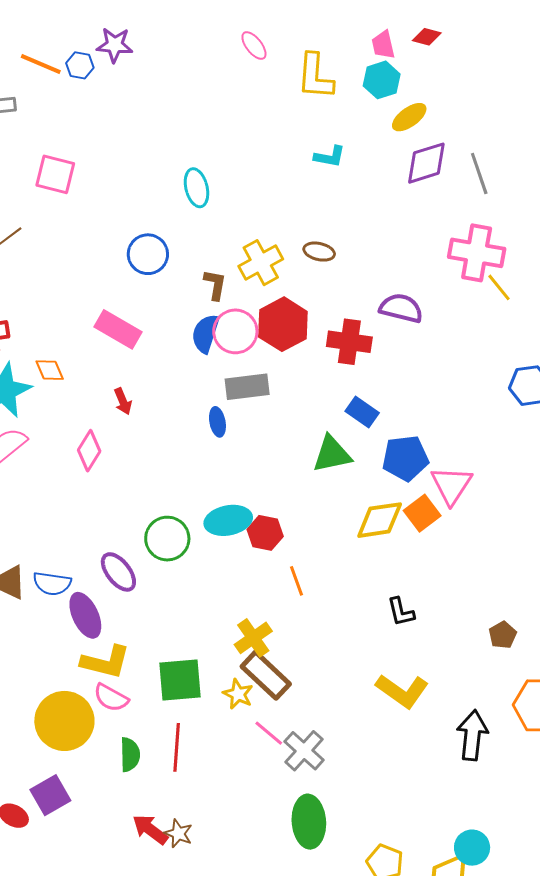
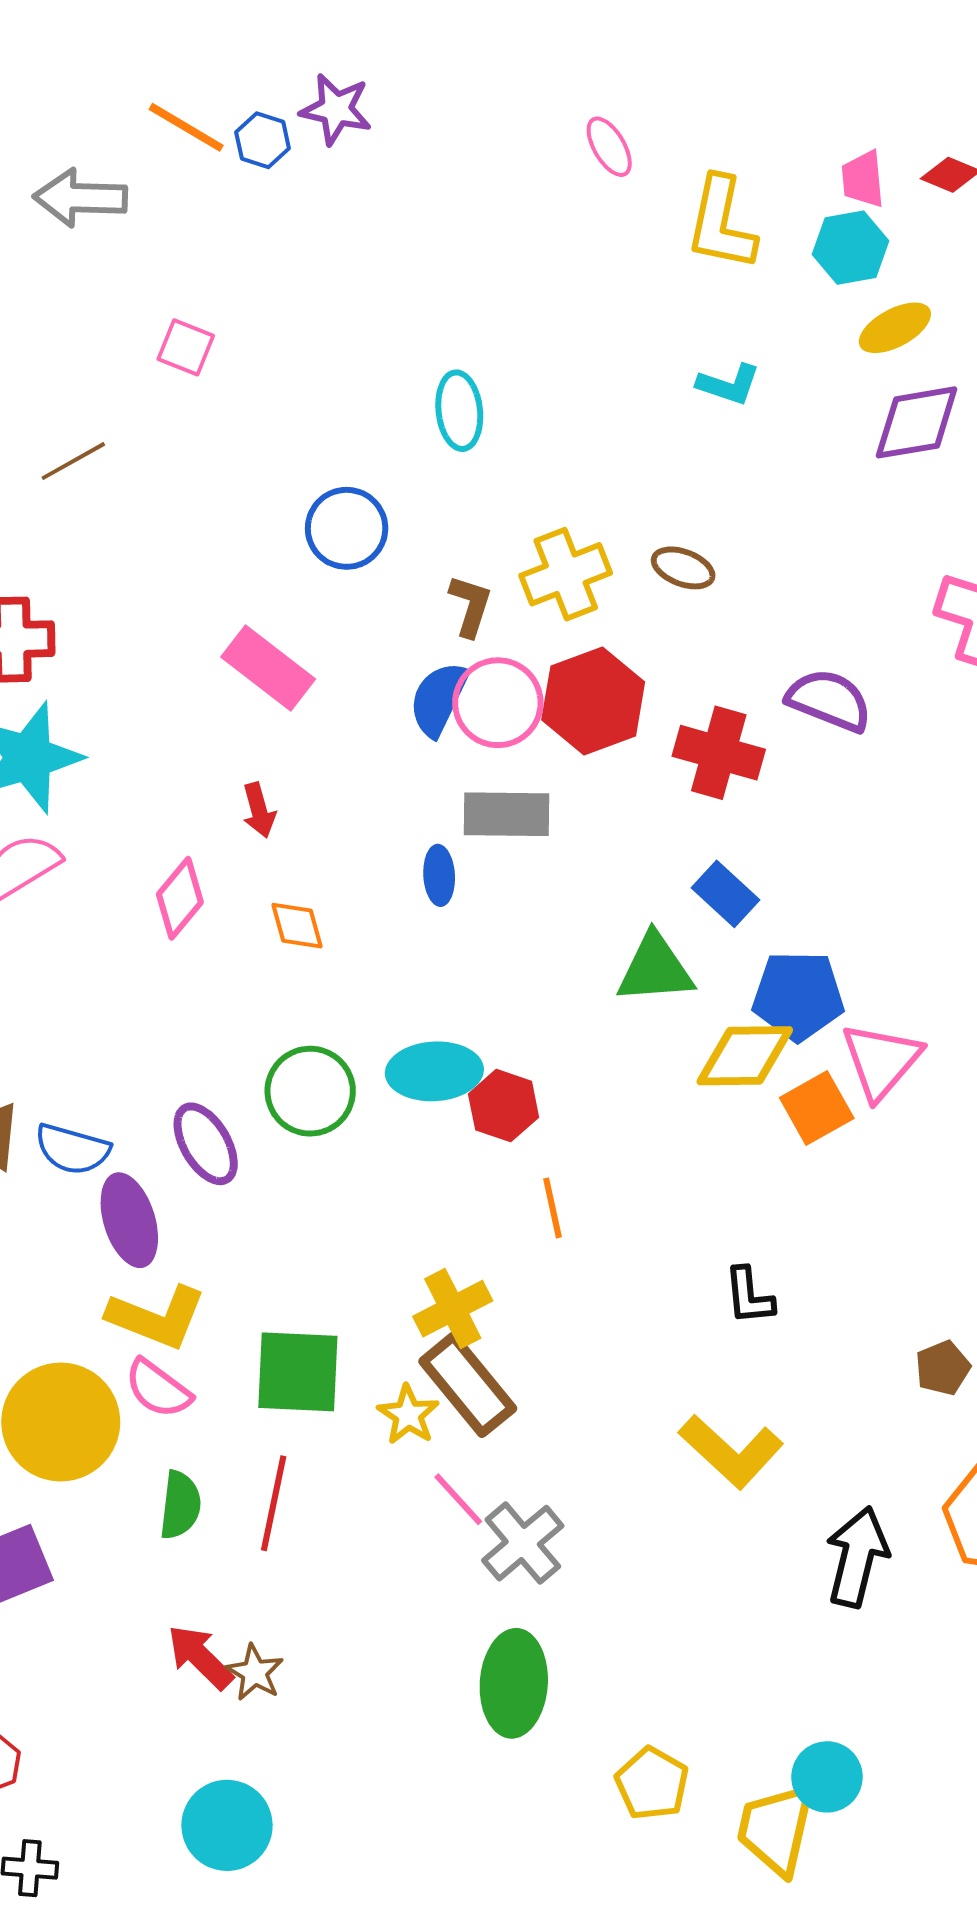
pink square: (55, 174) -> (186, 347), size x0.7
orange diamond: (50, 370) -> (297, 926), moved
yellow diamond: (380, 520) -> (745, 1056), moved

